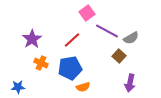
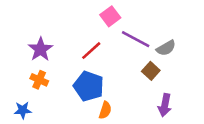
orange cross: (41, 63) -> (39, 80), moved
blue pentagon: (70, 68) -> (89, 86), turned 30
orange semicircle: (83, 87) -> (105, 110), turned -56

